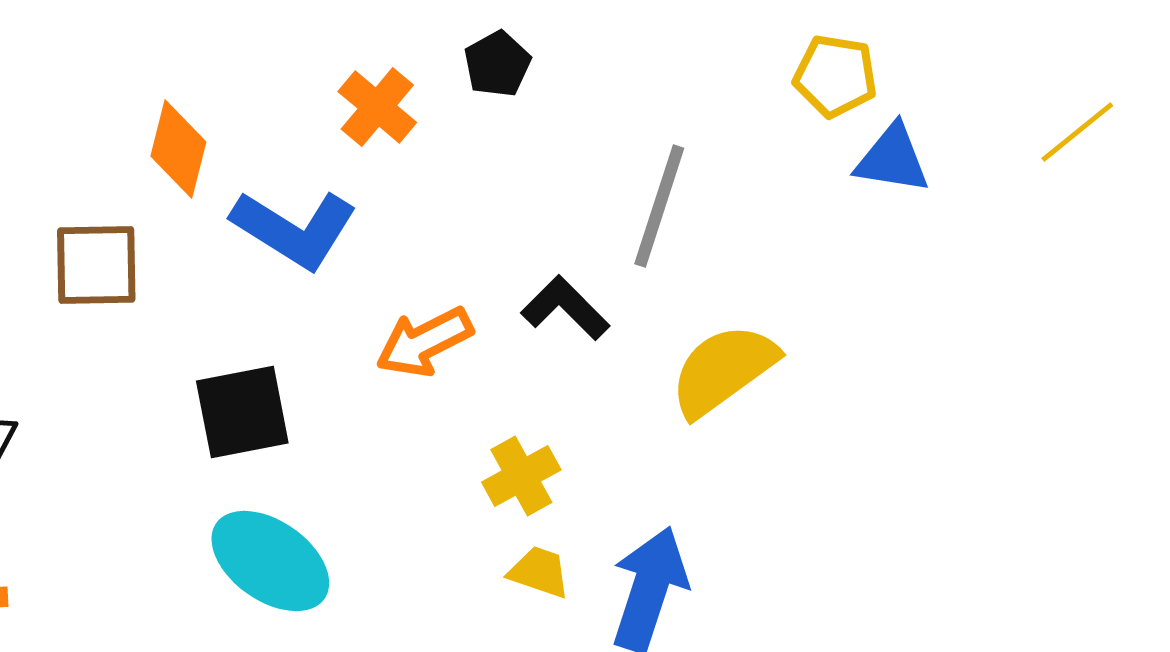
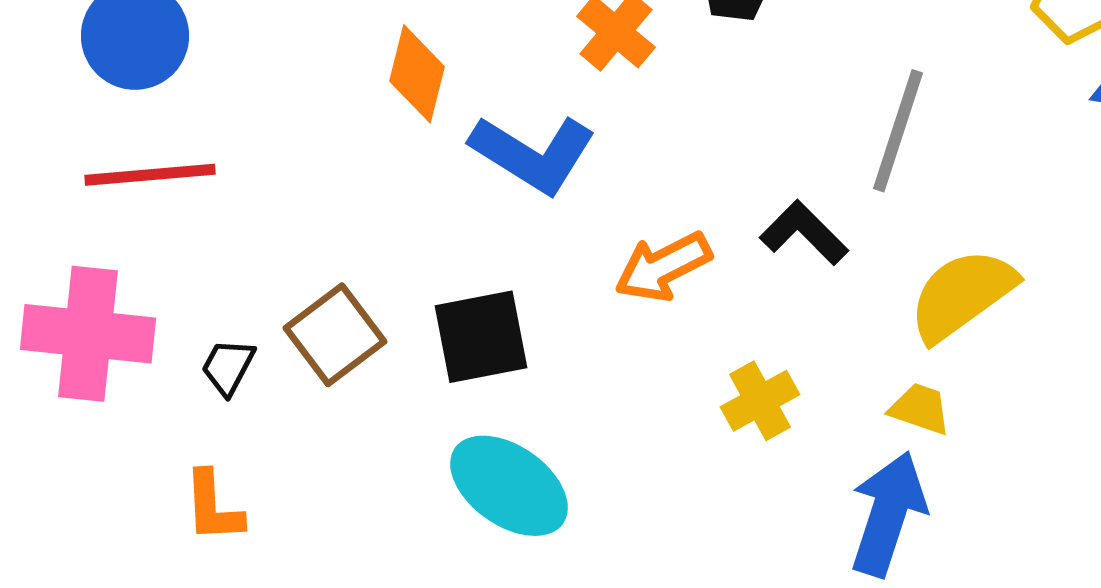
brown square: (96, 265) -> (335, 335), moved, turned -36
yellow trapezoid: (539, 572) -> (920, 409), moved

